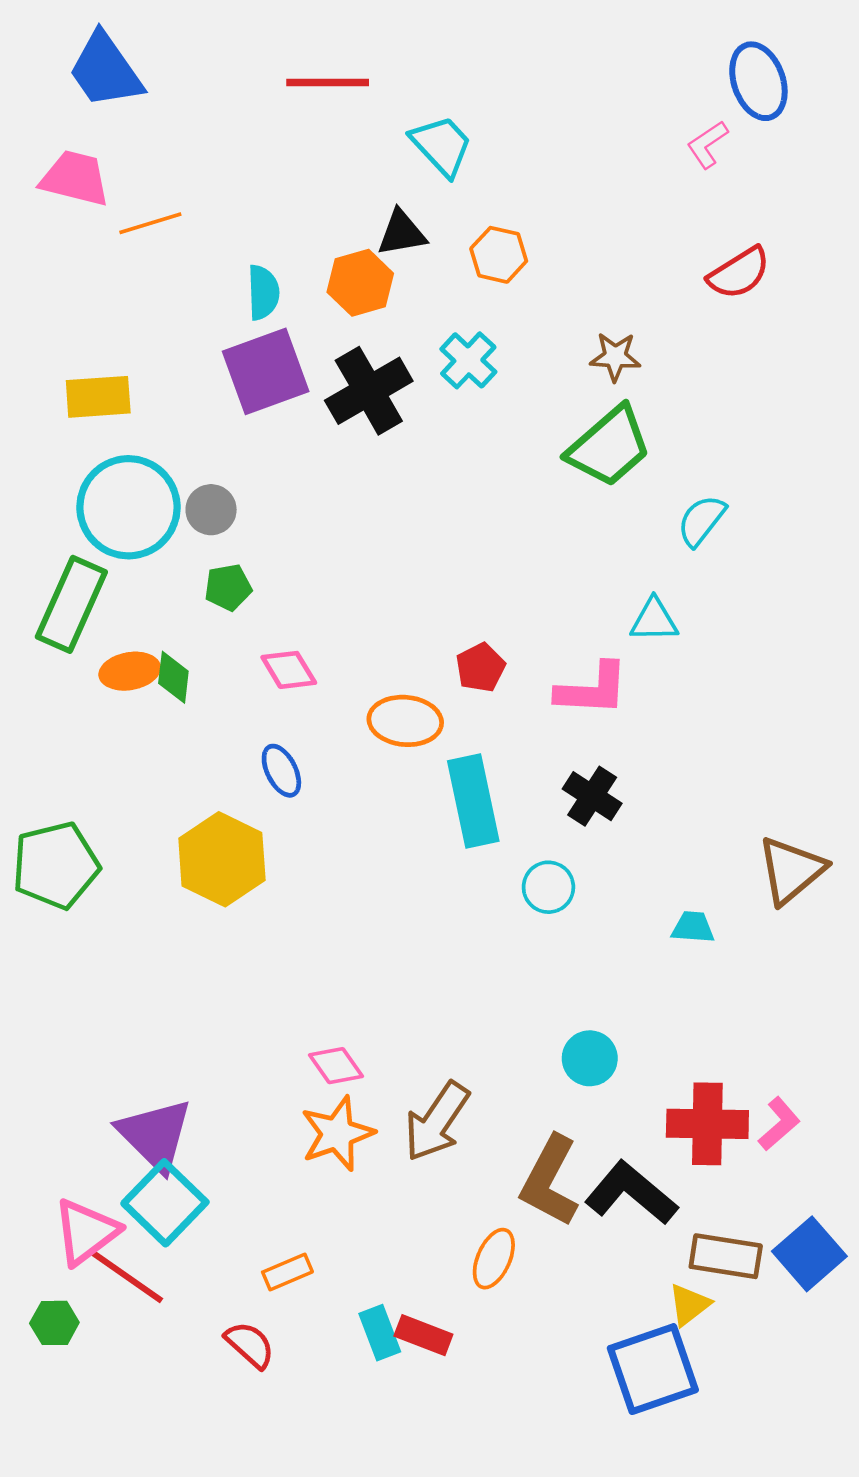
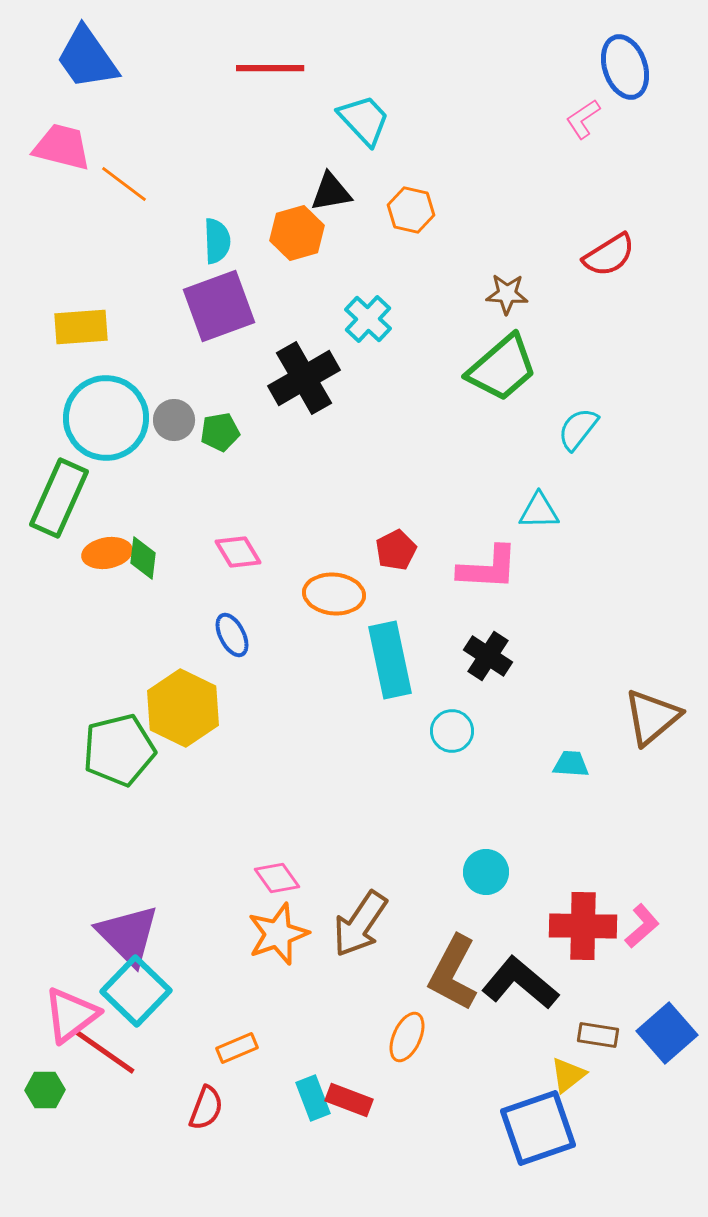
orange line: (150, 223) -> (124, 184), turned 54
red semicircle: (739, 273) -> (609, 255), moved
cyan cross: (468, 360) -> (368, 319), moved
black cross: (369, 391) -> (304, 378), moved
green pentagon: (228, 587) -> (220, 432), moved
green pentagon: (56, 865) -> (119, 750), moved
brown rectangle: (726, 1256) -> (598, 1035), size x0.7
red semicircle: (250, 1345) -> (206, 1108), turned 69

